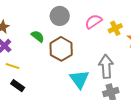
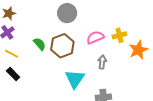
pink semicircle: (93, 22) -> (95, 37), moved
green semicircle: (38, 36) -> (39, 44), moved
gray arrow: (106, 66) -> (102, 62), moved, size x0.6

